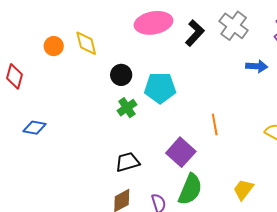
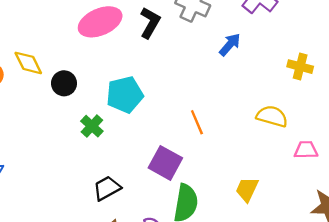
blue arrow: (257, 66) -> (230, 45), turned -40
black circle: (121, 75) -> (64, 83), moved

